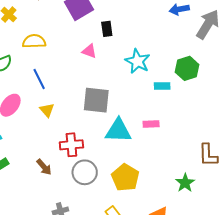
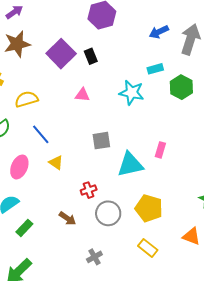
black rectangle: (107, 29) -> (91, 56), moved
cyan rectangle: (162, 86) -> (155, 69), moved
gray square: (96, 100) -> (101, 141), size x0.7
pink rectangle: (151, 124) -> (160, 150), turned -56
red cross: (71, 145) -> (89, 190), size x0.7

